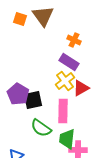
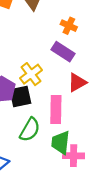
yellow cross: (65, 81) -> (31, 74), moved
green semicircle: (41, 128) -> (30, 130), turned -95

